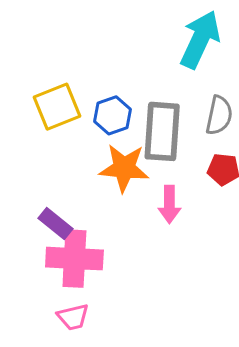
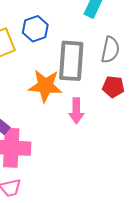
blue hexagon: (112, 115) -> (35, 29), moved

